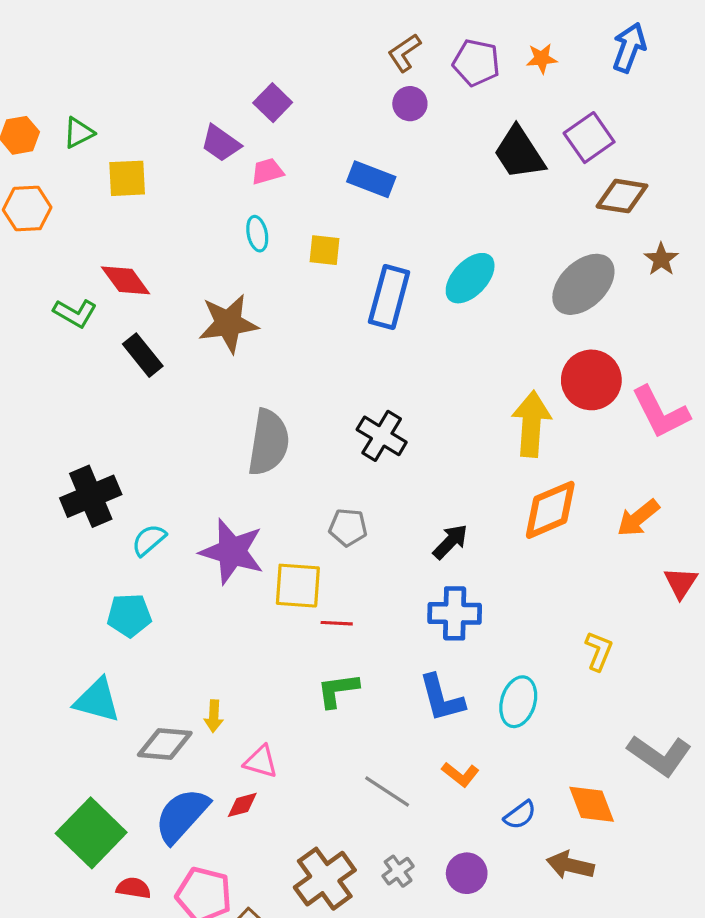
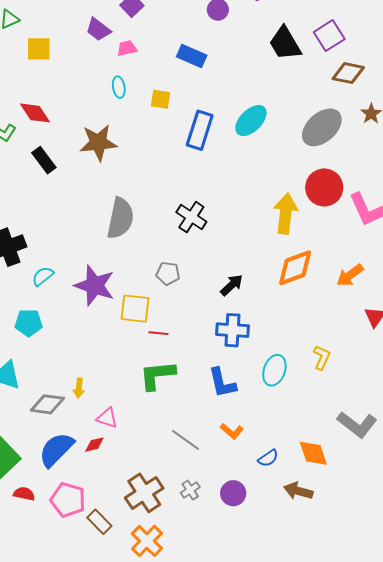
green L-shape: (338, 690) -> (157, 375), size x1.4
cyan ellipse: (518, 702) -> (274, 370), moved

